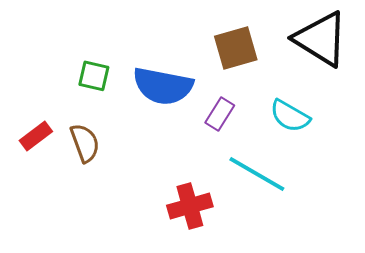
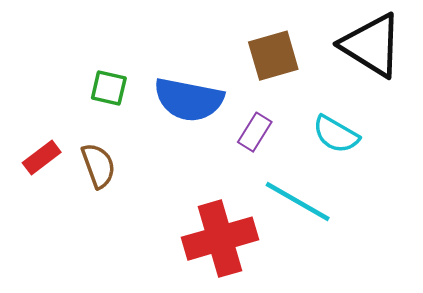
red cross: (190, 206) -> (220, 239), size x1.4

